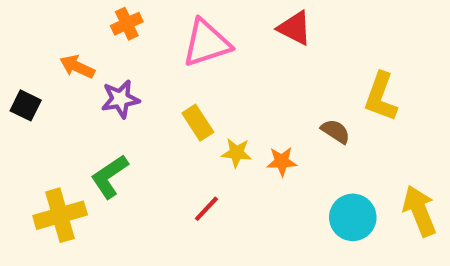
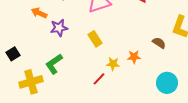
black square: (26, 105) -> (13, 54), moved, turned 32
yellow star: (237, 153) -> (113, 64), moved

